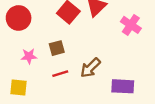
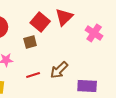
brown square: (57, 48) -> (30, 42), moved

